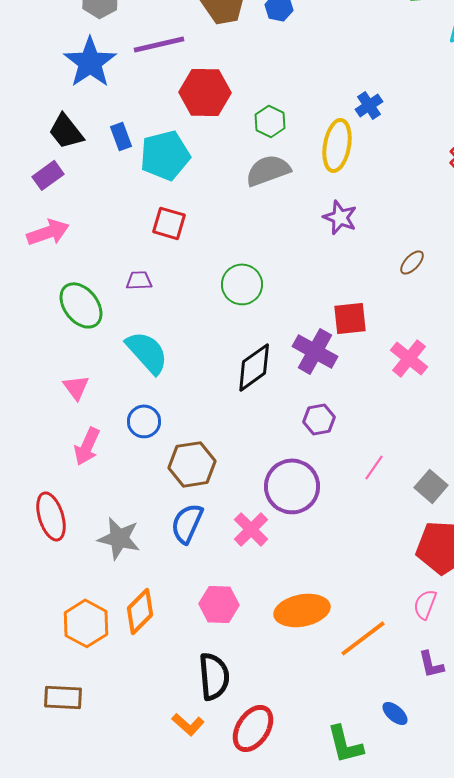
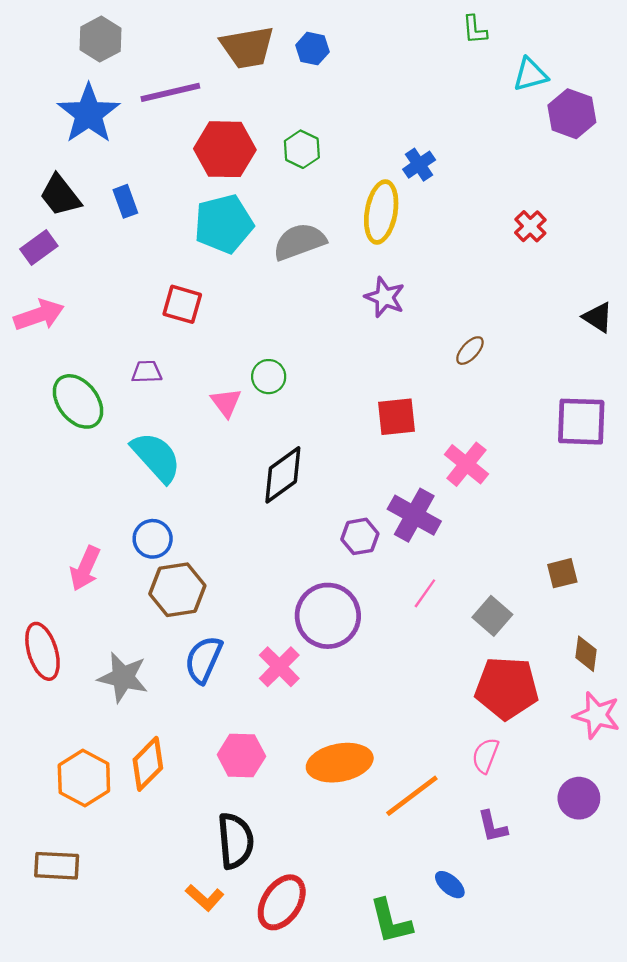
green hexagon: (270, 121) -> (302, 149), moved
cyan pentagon: (165, 155) -> (224, 224), moved
green circle: (242, 284) -> (269, 377), size x0.7
purple cross: (315, 351) -> (414, 515), moved
pink triangle: (76, 387) -> (226, 403), moved
brown hexagon: (192, 464) -> (177, 590), moved

